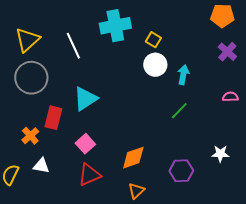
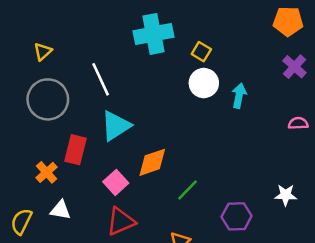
yellow triangle: (27, 40) -> (43, 52), size x0.6
white line: (73, 46) -> (101, 79), moved
green line: (179, 111) -> (187, 190), moved
orange diamond: (133, 158) -> (152, 162), moved

